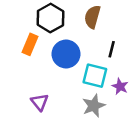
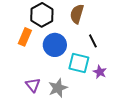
black line: (112, 49) -> (93, 41), turned -40
gray star: (94, 106) -> (58, 88), moved

